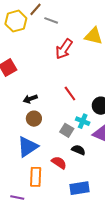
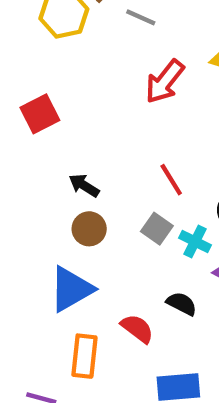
black arrow: (30, 99) -> (84, 185), turned 48
gray square: (67, 130) -> (157, 229), moved

